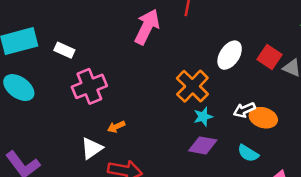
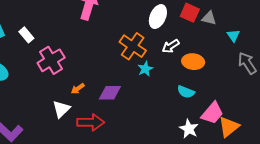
white rectangle: (64, 50) -> (26, 35), turned 35
white arrow: (244, 110) -> (171, 46), moved
purple diamond: (203, 145) -> (110, 93), moved

